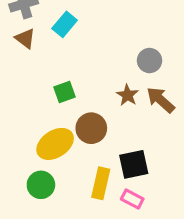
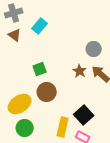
brown circle: (91, 128) -> (47, 92), moved
yellow ellipse: (55, 144) -> (20, 104), moved
black square: (134, 164) -> (84, 115), turned -30

